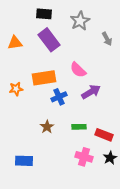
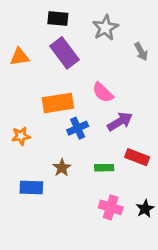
orange star: (16, 89) -> (21, 136), moved
red rectangle: (104, 135) -> (137, 157), moved
blue rectangle: (24, 161) -> (31, 188), moved

